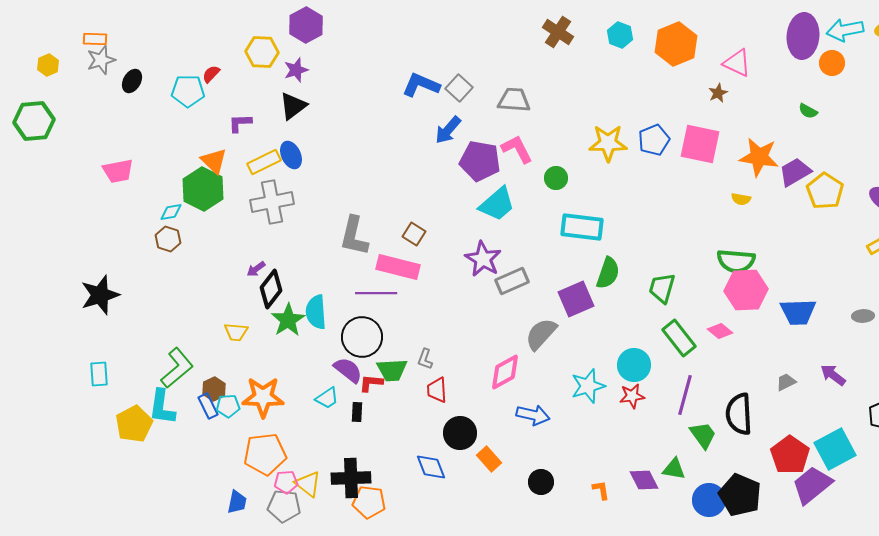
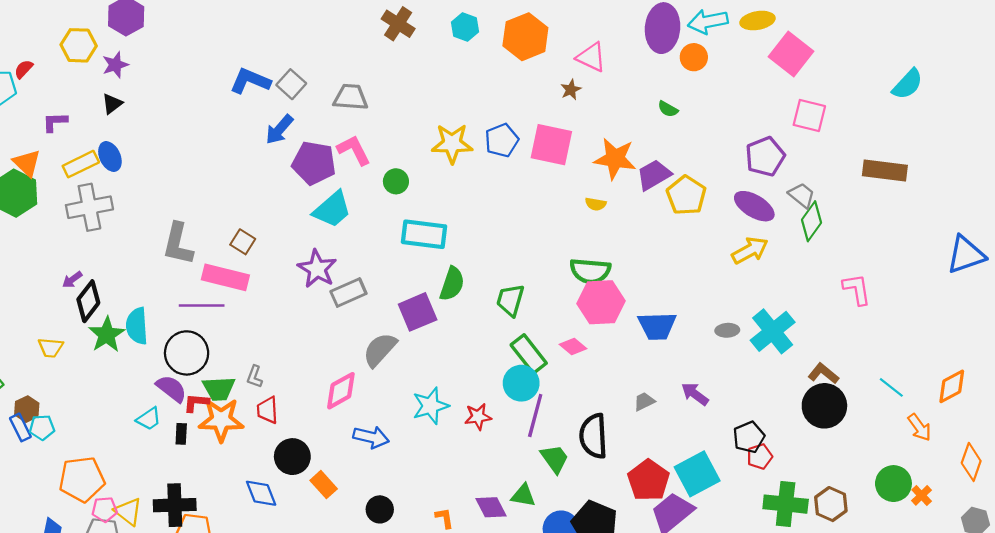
black triangle: (293, 106) -> (112, 104), size x0.7
cyan circle: (634, 365) -> (521, 383), moved
orange star: (263, 397) -> (221, 420), moved

